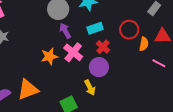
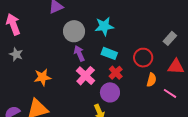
cyan rectangle: (95, 28) -> (109, 53), turned 35
orange semicircle: (144, 44) -> (151, 80), moved
orange star: (49, 56) -> (42, 77), moved

